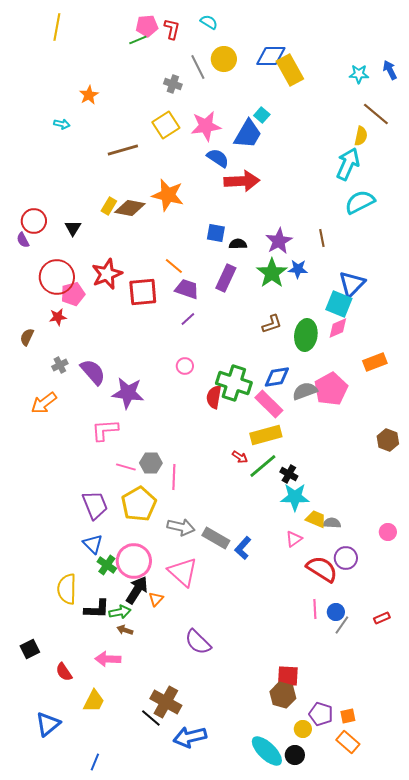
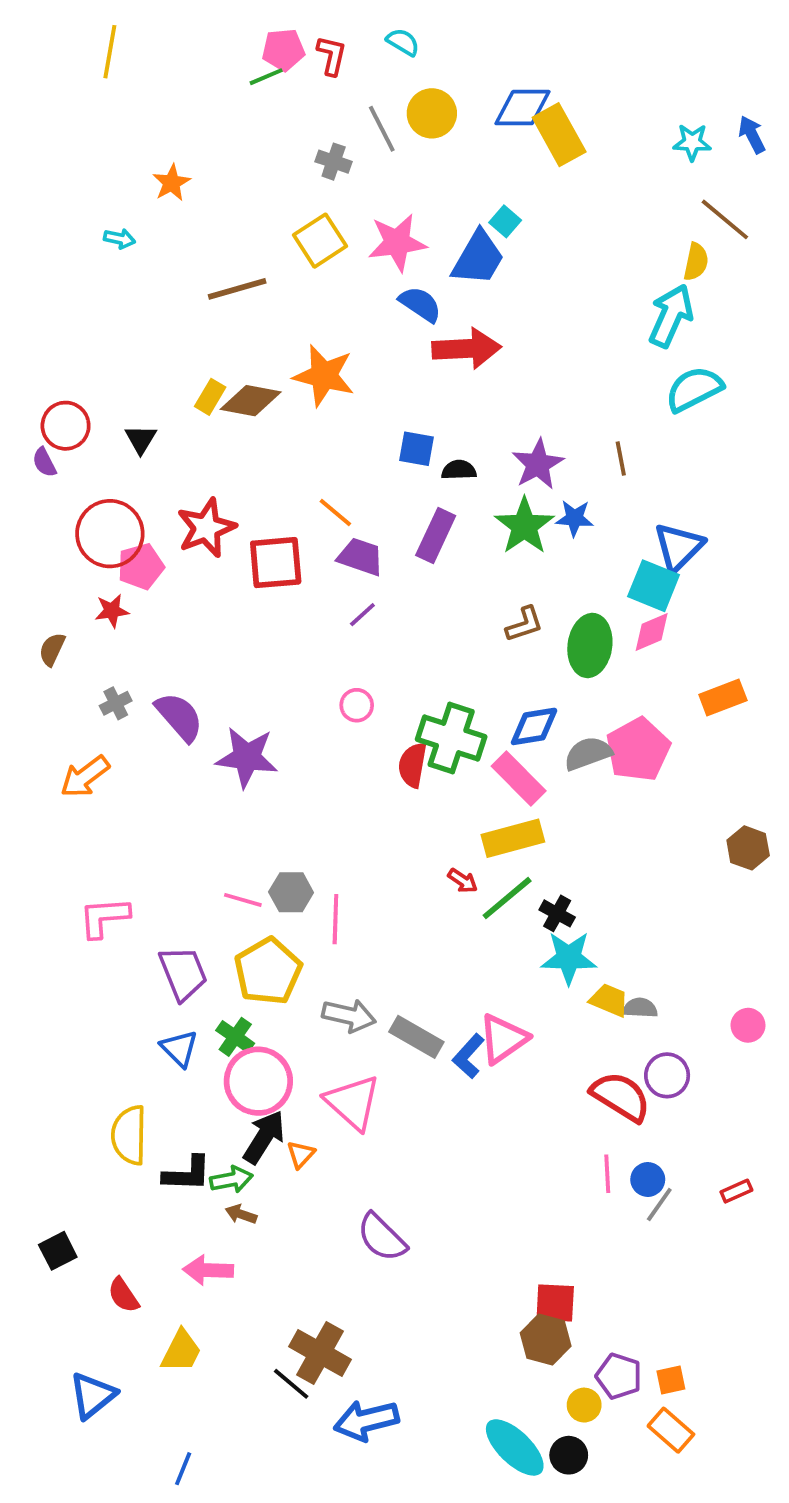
pink L-shape: (105, 430) -> (104, 917), moved
pink triangle: (294, 539) -> (503, 1039), moved, size x1.6
green cross: (107, 565) -> (235, 1037), moved

